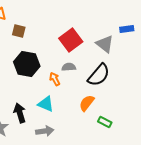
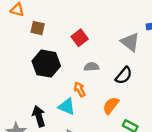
red square: (71, 40) -> (80, 38), moved, size x0.7
black semicircle: (99, 75) -> (124, 75), size x0.7
orange arrow: (55, 79) -> (80, 89), moved

